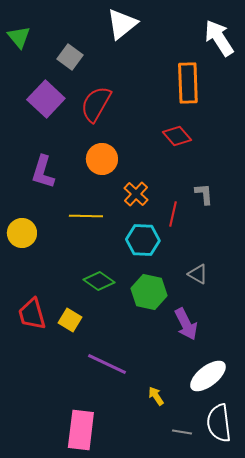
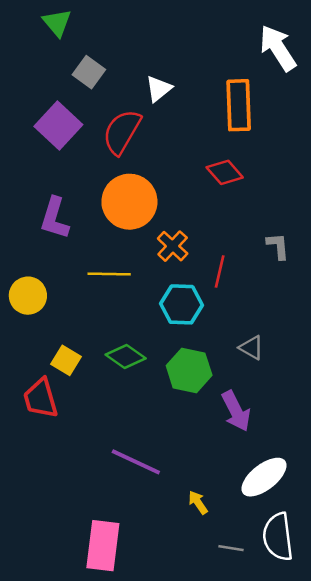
white triangle: (122, 24) -> (159, 89), moved, size x0.7
green triangle: (19, 37) -> (57, 23), moved
orange circle: (102, 159) -> (129, 202), size x1.4
gray L-shape: (204, 194) -> (278, 246), moved
yellow square: (70, 320) -> (66, 360), moved

